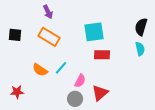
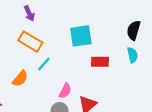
red rectangle: (102, 55) -> (100, 62), moved
cyan line: (61, 68) -> (44, 64), moved
orange semicircle: (40, 70) -> (20, 79), turned -84

